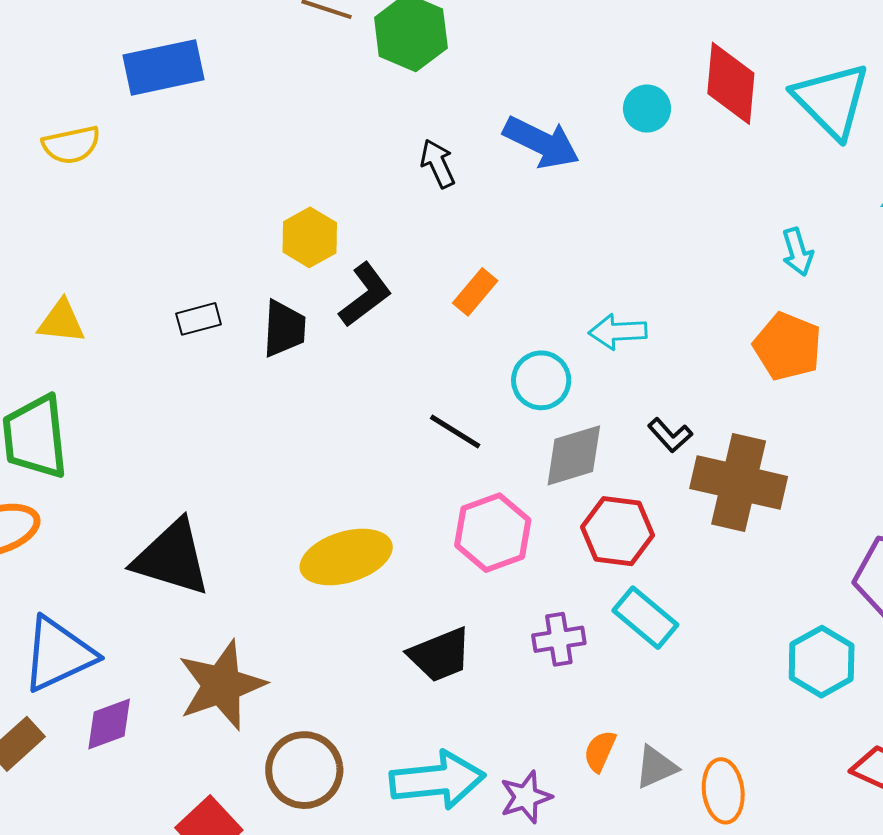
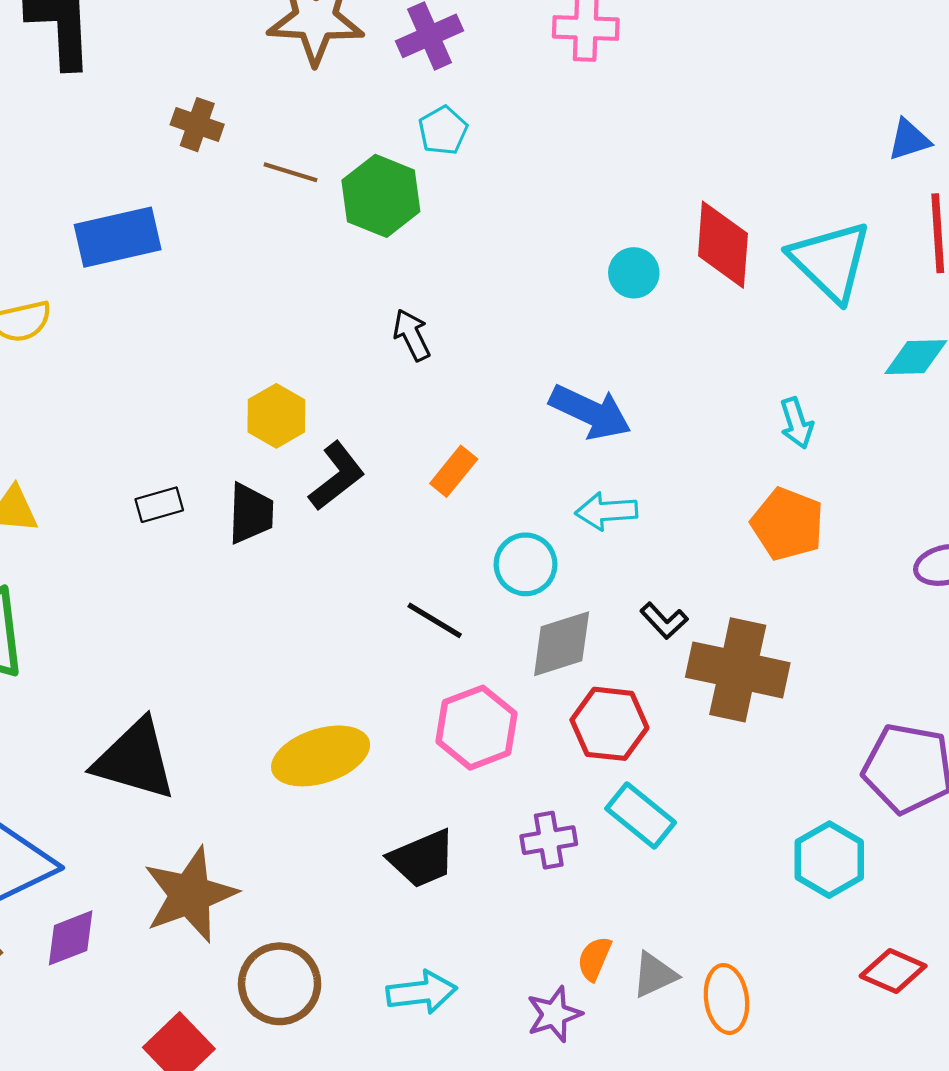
blue arrow: (541, 142) -> (590, 412), moved
cyan arrow: (437, 780) -> (422, 992), size x0.7
purple star: (526, 797) -> (554, 1014), moved

